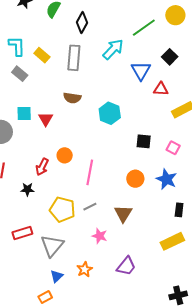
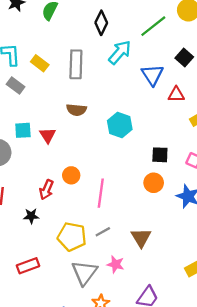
black diamond: (82, 22) -> (101, 23), moved
orange circle: (135, 179) -> (154, 183), moved
gray triangle: (52, 246) -> (84, 273), moved

